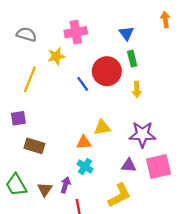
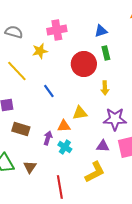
blue triangle: (126, 33) -> (101, 31), turned 48
yellow line: (30, 79) -> (17, 71), turned -65
blue line: (83, 84) -> (49, 91), moved
yellow arrow: (137, 90) -> (105, 88), moved
purple arrow: (65, 185) -> (48, 138), moved

